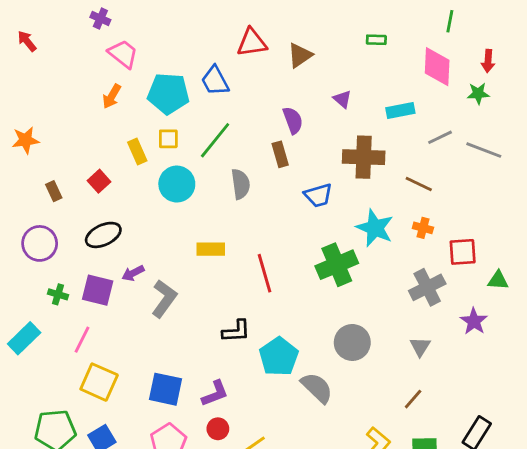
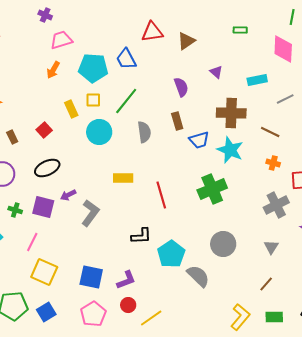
pink trapezoid: (123, 54) -> (61, 40), turned -55
brown rectangle: (280, 154) -> (177, 121), moved
cyan star: (375, 228) -> (230, 150), moved

